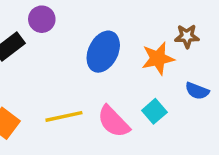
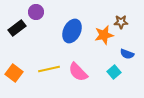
cyan square: (154, 111) -> (114, 72), moved

